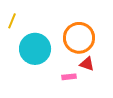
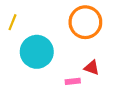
orange circle: (79, 38) -> (85, 22), moved

